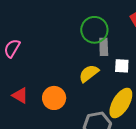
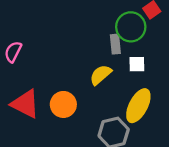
green circle: (94, 30) -> (131, 27), moved
red triangle: (20, 95) -> (25, 104), size x1.6

